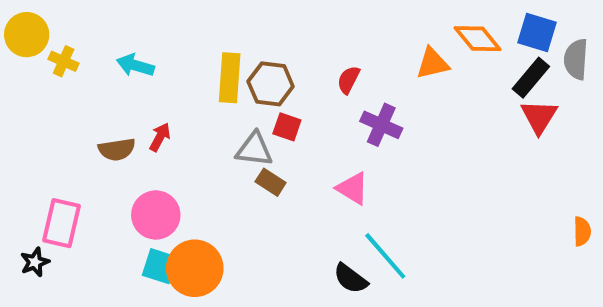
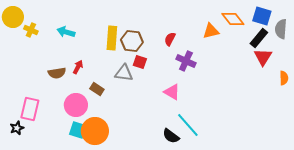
brown rectangle: (271, 182) -> (97, 89), moved
orange semicircle: (582, 231) -> (284, 78), moved

